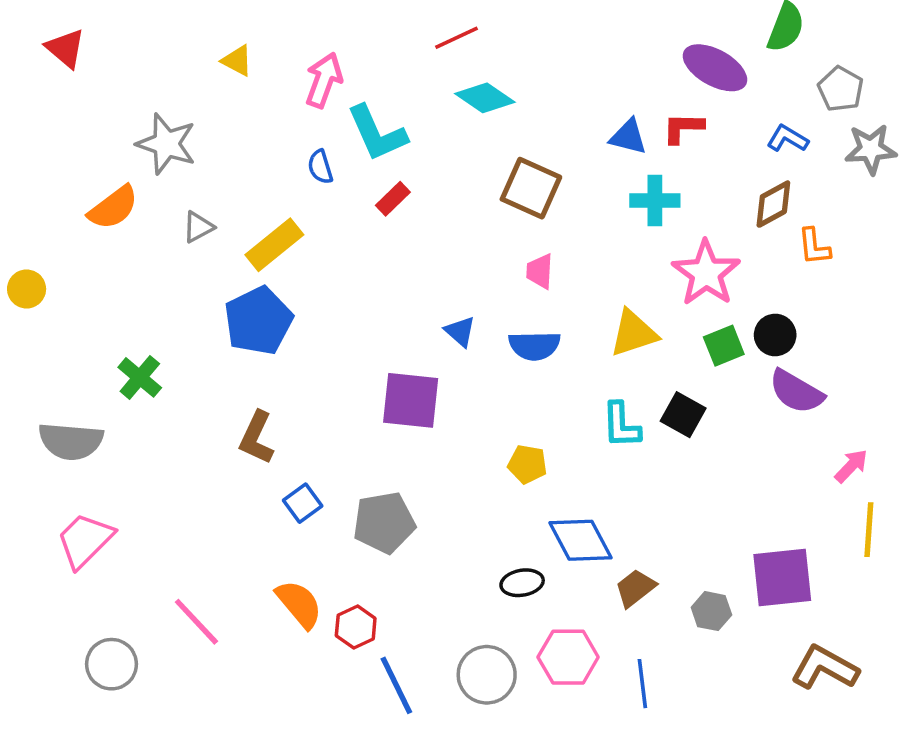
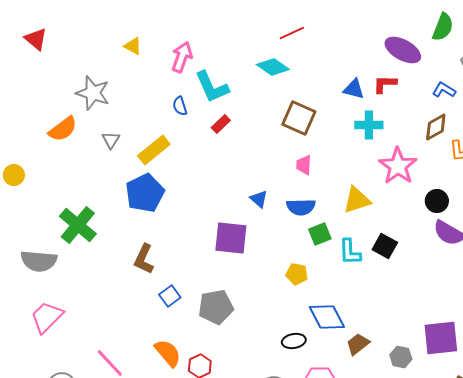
red line: (457, 38) -> (292, 33), moved
gray triangle: (198, 227) -> (111, 140), turned -30
green square: (724, 346) -> (320, 234), moved
green cross: (140, 377) -> (78, 225), size x1.5

